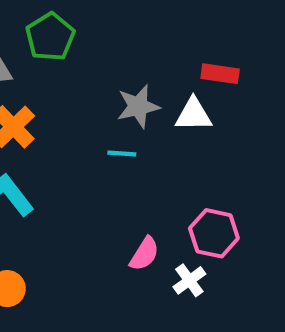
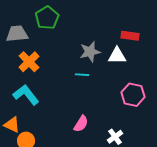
pink hexagon: (214, 233) -> (133, 95), moved
pink semicircle: (144, 254) -> (81, 124), moved

